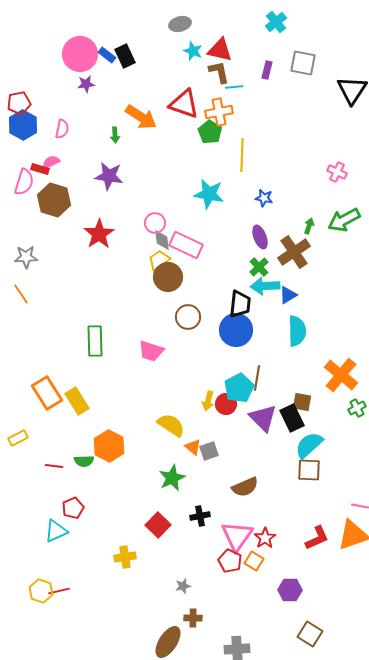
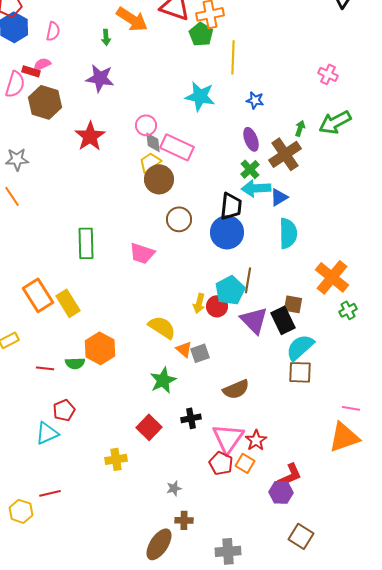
red L-shape: (317, 538) -> (290, 475), moved
yellow hexagon: (41, 591) -> (21, 511), moved

